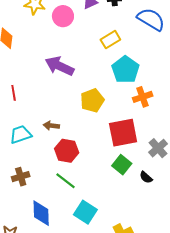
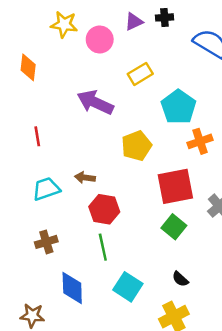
yellow rectangle: (110, 40) -> (140, 74), moved
black semicircle: (146, 177) -> (180, 279), moved
green line: (66, 181) -> (103, 247), turned 40

